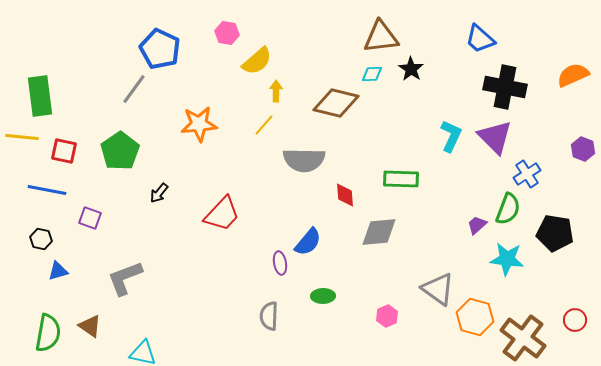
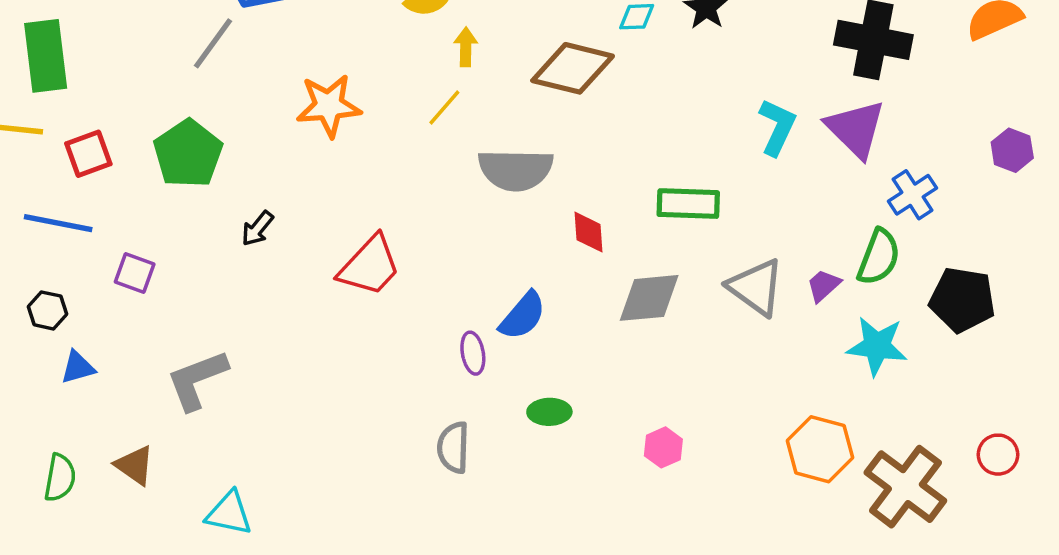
red square: (64, 151) -> (88, 154), turned -32
gray triangle: (438, 289) -> (756, 287), moved
green semicircle: (48, 333) -> (60, 478), size x0.7

